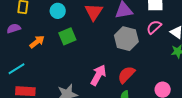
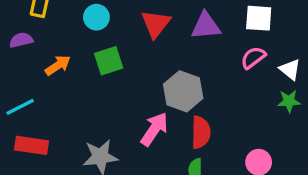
gray hexagon: (126, 39) -> (183, 91), moved
red semicircle: (126, 75) -> (201, 132), turned 132

